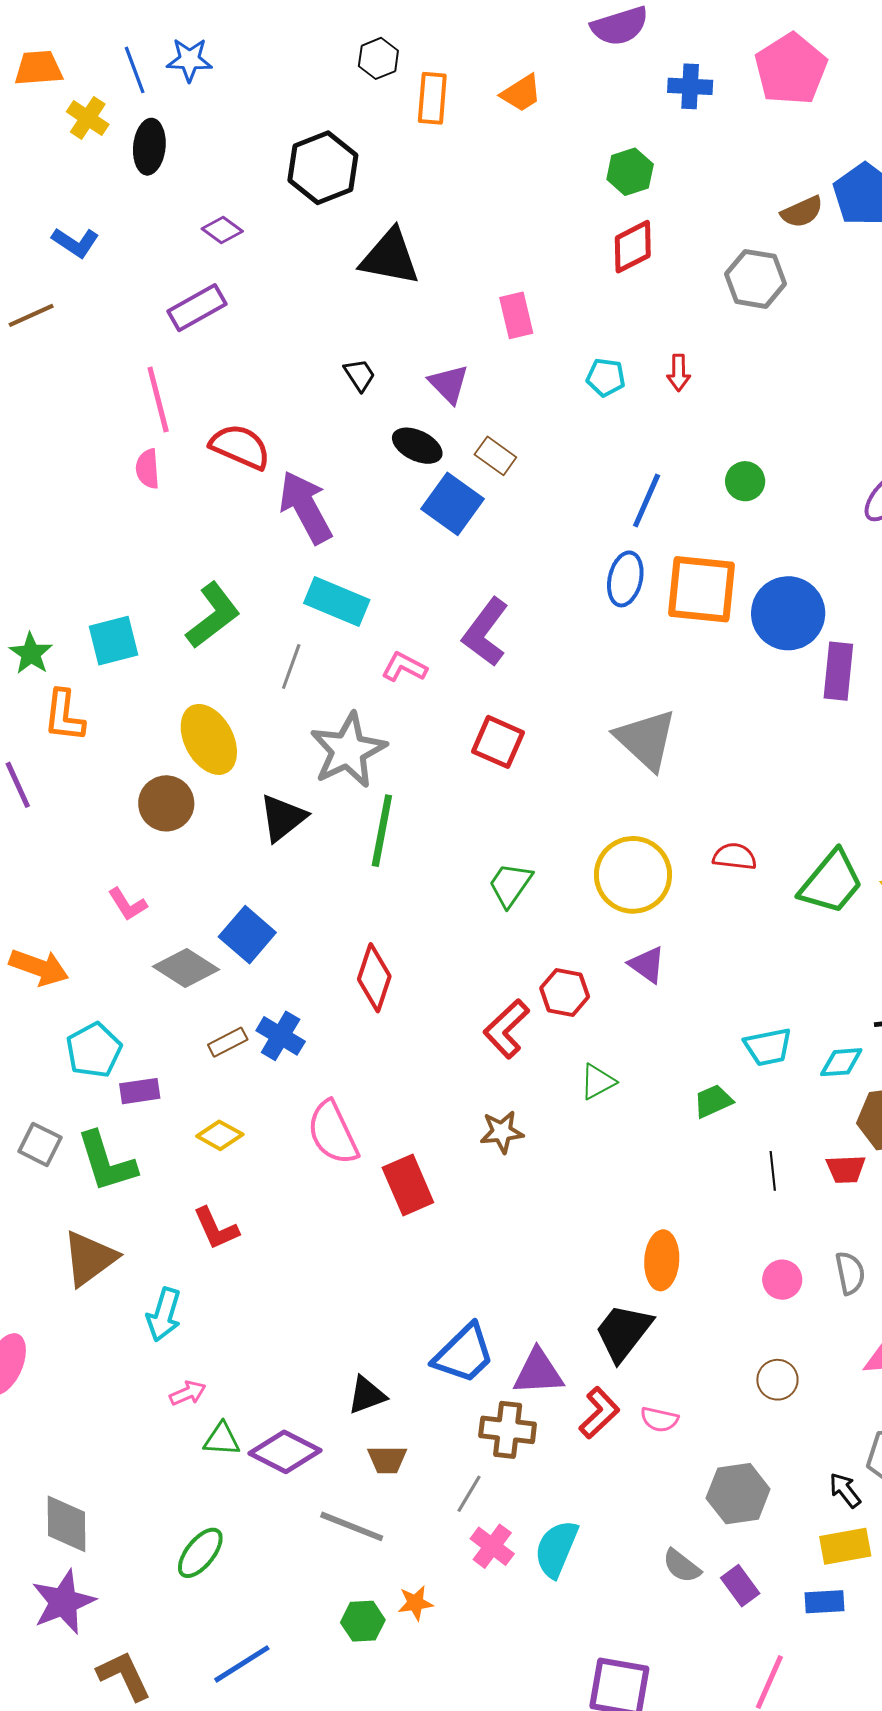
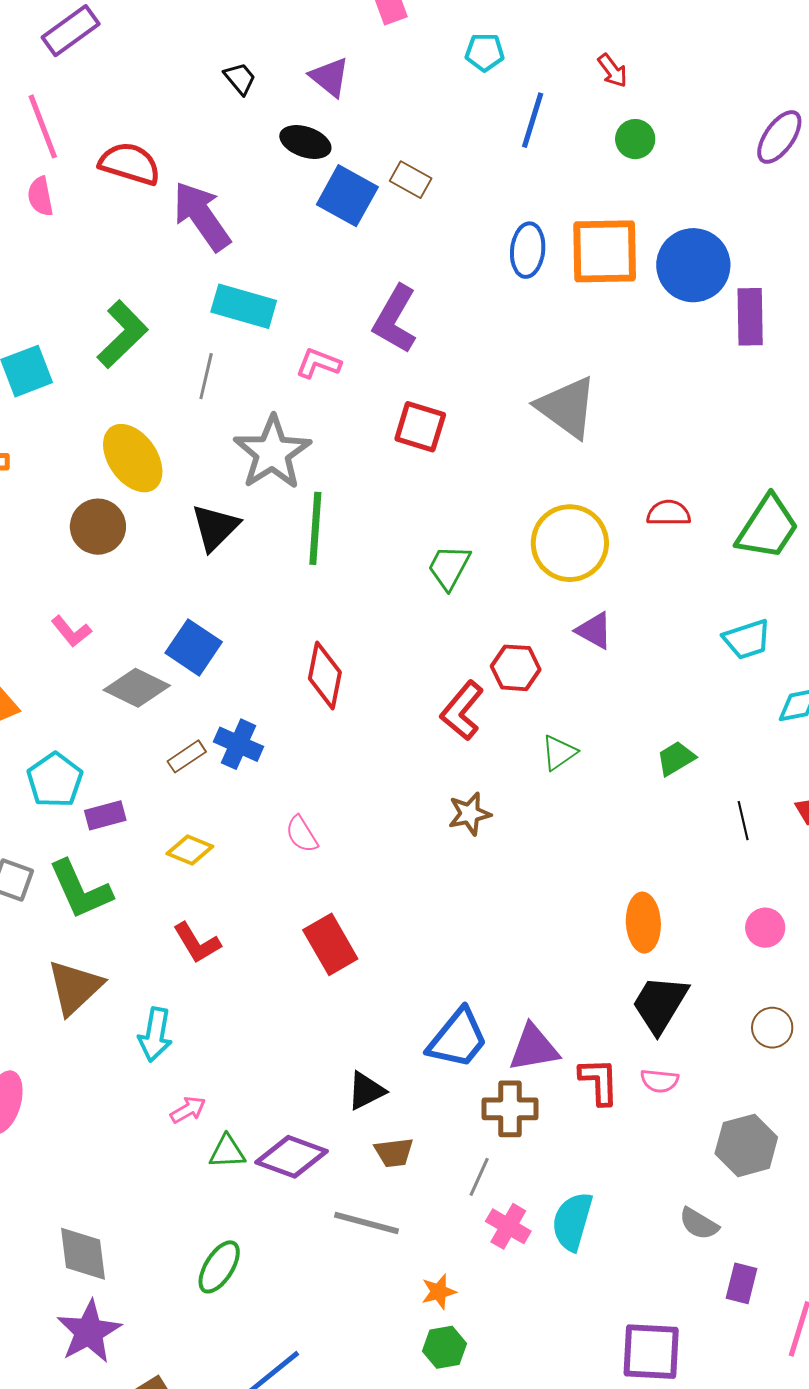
red arrow: (679, 373) -> (612, 71), moved, turned -30
brown rectangle: (495, 456) -> (411, 180), moved
blue line: (647, 500) -> (533, 120), moved
cyan trapezoid: (768, 1047) -> (747, 639), moved
pink semicircle: (333, 1133) -> (302, 834), size x0.6
red rectangle: (408, 1185) -> (330, 944), moved
black trapezoid: (623, 1332) -> (660, 1004), moved
red L-shape: (599, 1413) -> (599, 1081), turned -42
purple rectangle: (740, 1586) -> (742, 1283), moved, turned 57
green hexagon: (363, 1621) -> (445, 1347), moved

